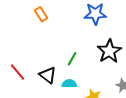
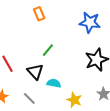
green line: (72, 59) -> (48, 50), moved

